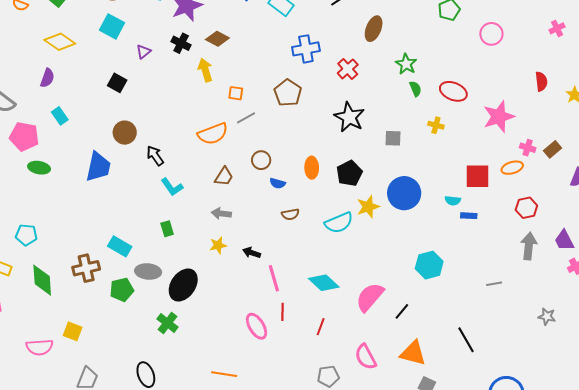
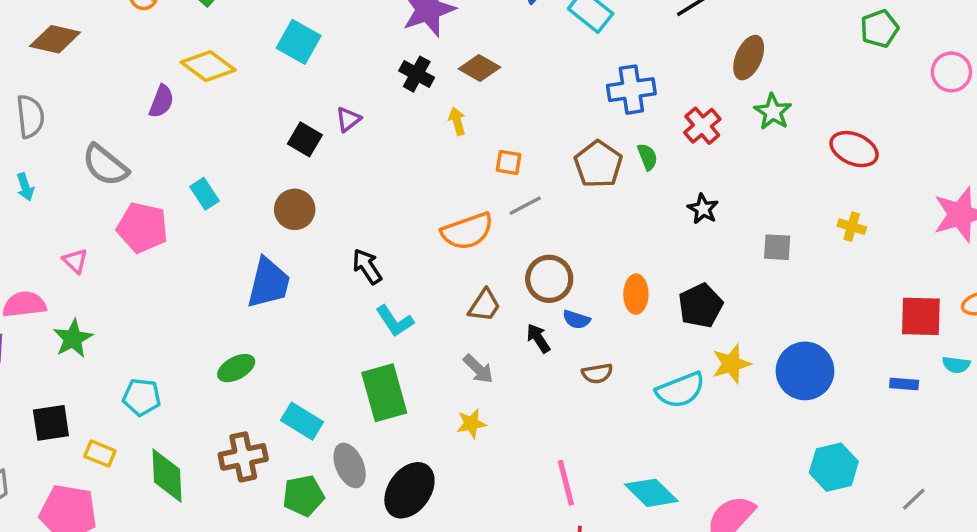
purple triangle: (143, 52) -> (348, 119), moved
green star: (406, 64) -> (773, 112), moved
yellow arrow: (205, 70) -> (457, 121), size x0.7
purple semicircle: (47, 78) -> (161, 101), moved
green semicircle: (415, 89) -> (647, 157), moved
red ellipse: (453, 91) -> (854, 149), moved
black star: (349, 117) -> (703, 209), size x0.6
brown circle: (125, 133) -> (295, 209), moved
brown circle: (261, 160) -> (549, 279), size x1.4
green ellipse: (39, 168) -> (236, 368), moved, turned -40
blue circle: (404, 193) -> (805, 371), moved
cyan semicircle: (453, 201) -> (956, 365), moved
gray arrow: (221, 213) -> (478, 369), turned -144
green rectangle: (167, 229) -> (384, 393), size x2.0
black arrow: (252, 253) -> (538, 338), moved, turned 36
gray ellipse: (148, 271) -> (350, 465), turned 60
gray line: (494, 284) -> (914, 499), moved, turned -35

